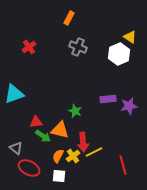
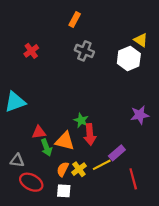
purple rectangle: (108, 99) -> (117, 153), moved, turned -35
green arrow: (43, 136) -> (46, 147), turned 35
red arrow: (83, 142) -> (90, 134), moved
gray triangle: (16, 148) -> (17, 160), turned -32

